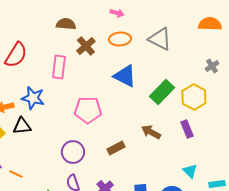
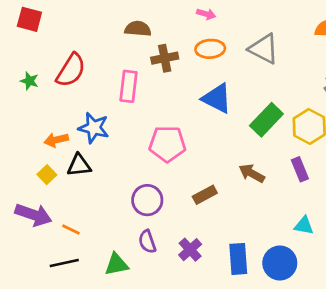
brown cross: (86, 46) -> (165, 58), turned 30
cyan triangle: (190, 171) -> (304, 226), turned -35

